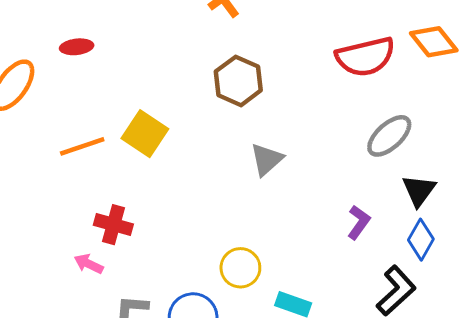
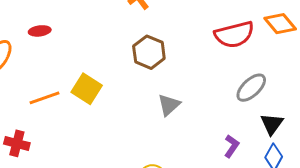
red cross: (113, 225) -> (17, 143), moved

